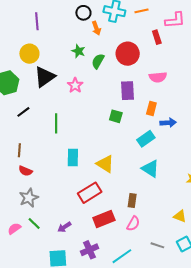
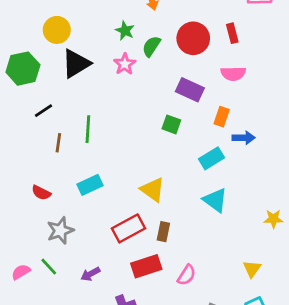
red rectangle: (157, 37) -> (232, 33), moved
pink star: (75, 85) -> (125, 64), moved
purple rectangle: (127, 91) -> (190, 90), turned -66
brown line: (19, 150) -> (58, 143), moved
cyan rectangle: (73, 158) -> (90, 185), moved, turned 60
gray star: (29, 198) -> (60, 231), moved
brown rectangle: (132, 201) -> (163, 232), moved
yellow triangle: (180, 216) -> (252, 269), turned 40

